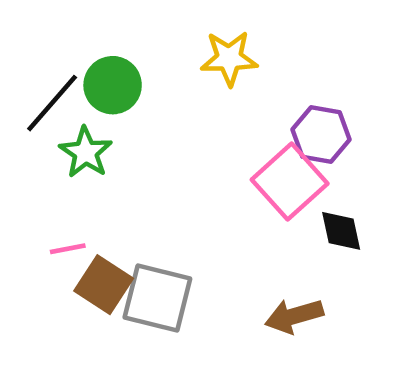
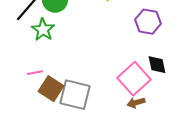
pink square: (290, 182) -> (134, 79), moved
brown arrow: (294, 316) -> (136, 103), size x0.7

